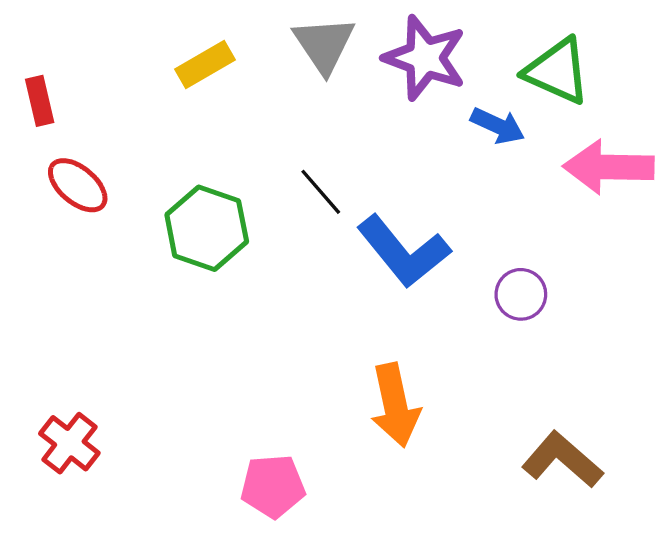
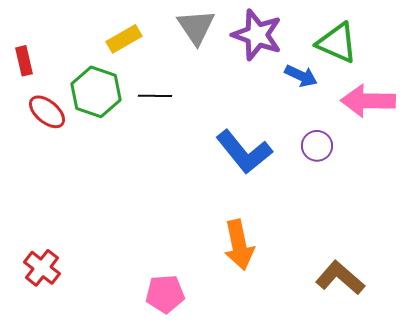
black line: (321, 192) -> (155, 96), moved, turned -48
green hexagon: (207, 228) -> (96, 92), moved
purple circle: (521, 294) -> (317, 146), moved

